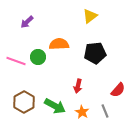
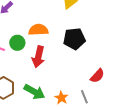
red arrow: (78, 86) -> (38, 57), moved, size x1.5

